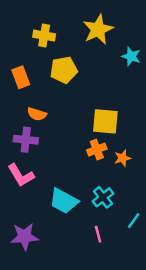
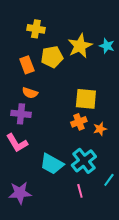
yellow star: (98, 29) -> (80, 46), moved
orange rectangle: (21, 77) -> (27, 65), moved
cyan cross: (103, 197) -> (84, 161), size x1.4

